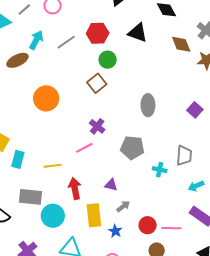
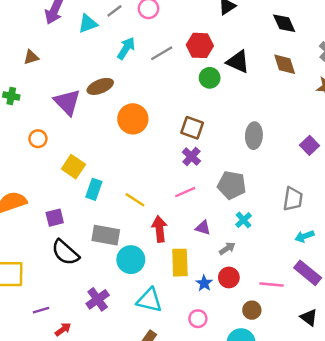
black triangle: (138, 33) -> (238, 62), moved
brown diamond: (181, 44) -> (285, 64), moved
brown ellipse: (17, 60) -> (100, 86), moved
brown square: (97, 83) -> (192, 128), moved, turned -36
pink line: (84, 148) -> (185, 192), moved
yellow line: (53, 166) -> (135, 200), turned 36
cyan cross: (160, 170) -> (244, 220), moved, turned 32
gray arrow: (123, 206) -> (227, 248), moved
red circle: (148, 225) -> (229, 277), moved

